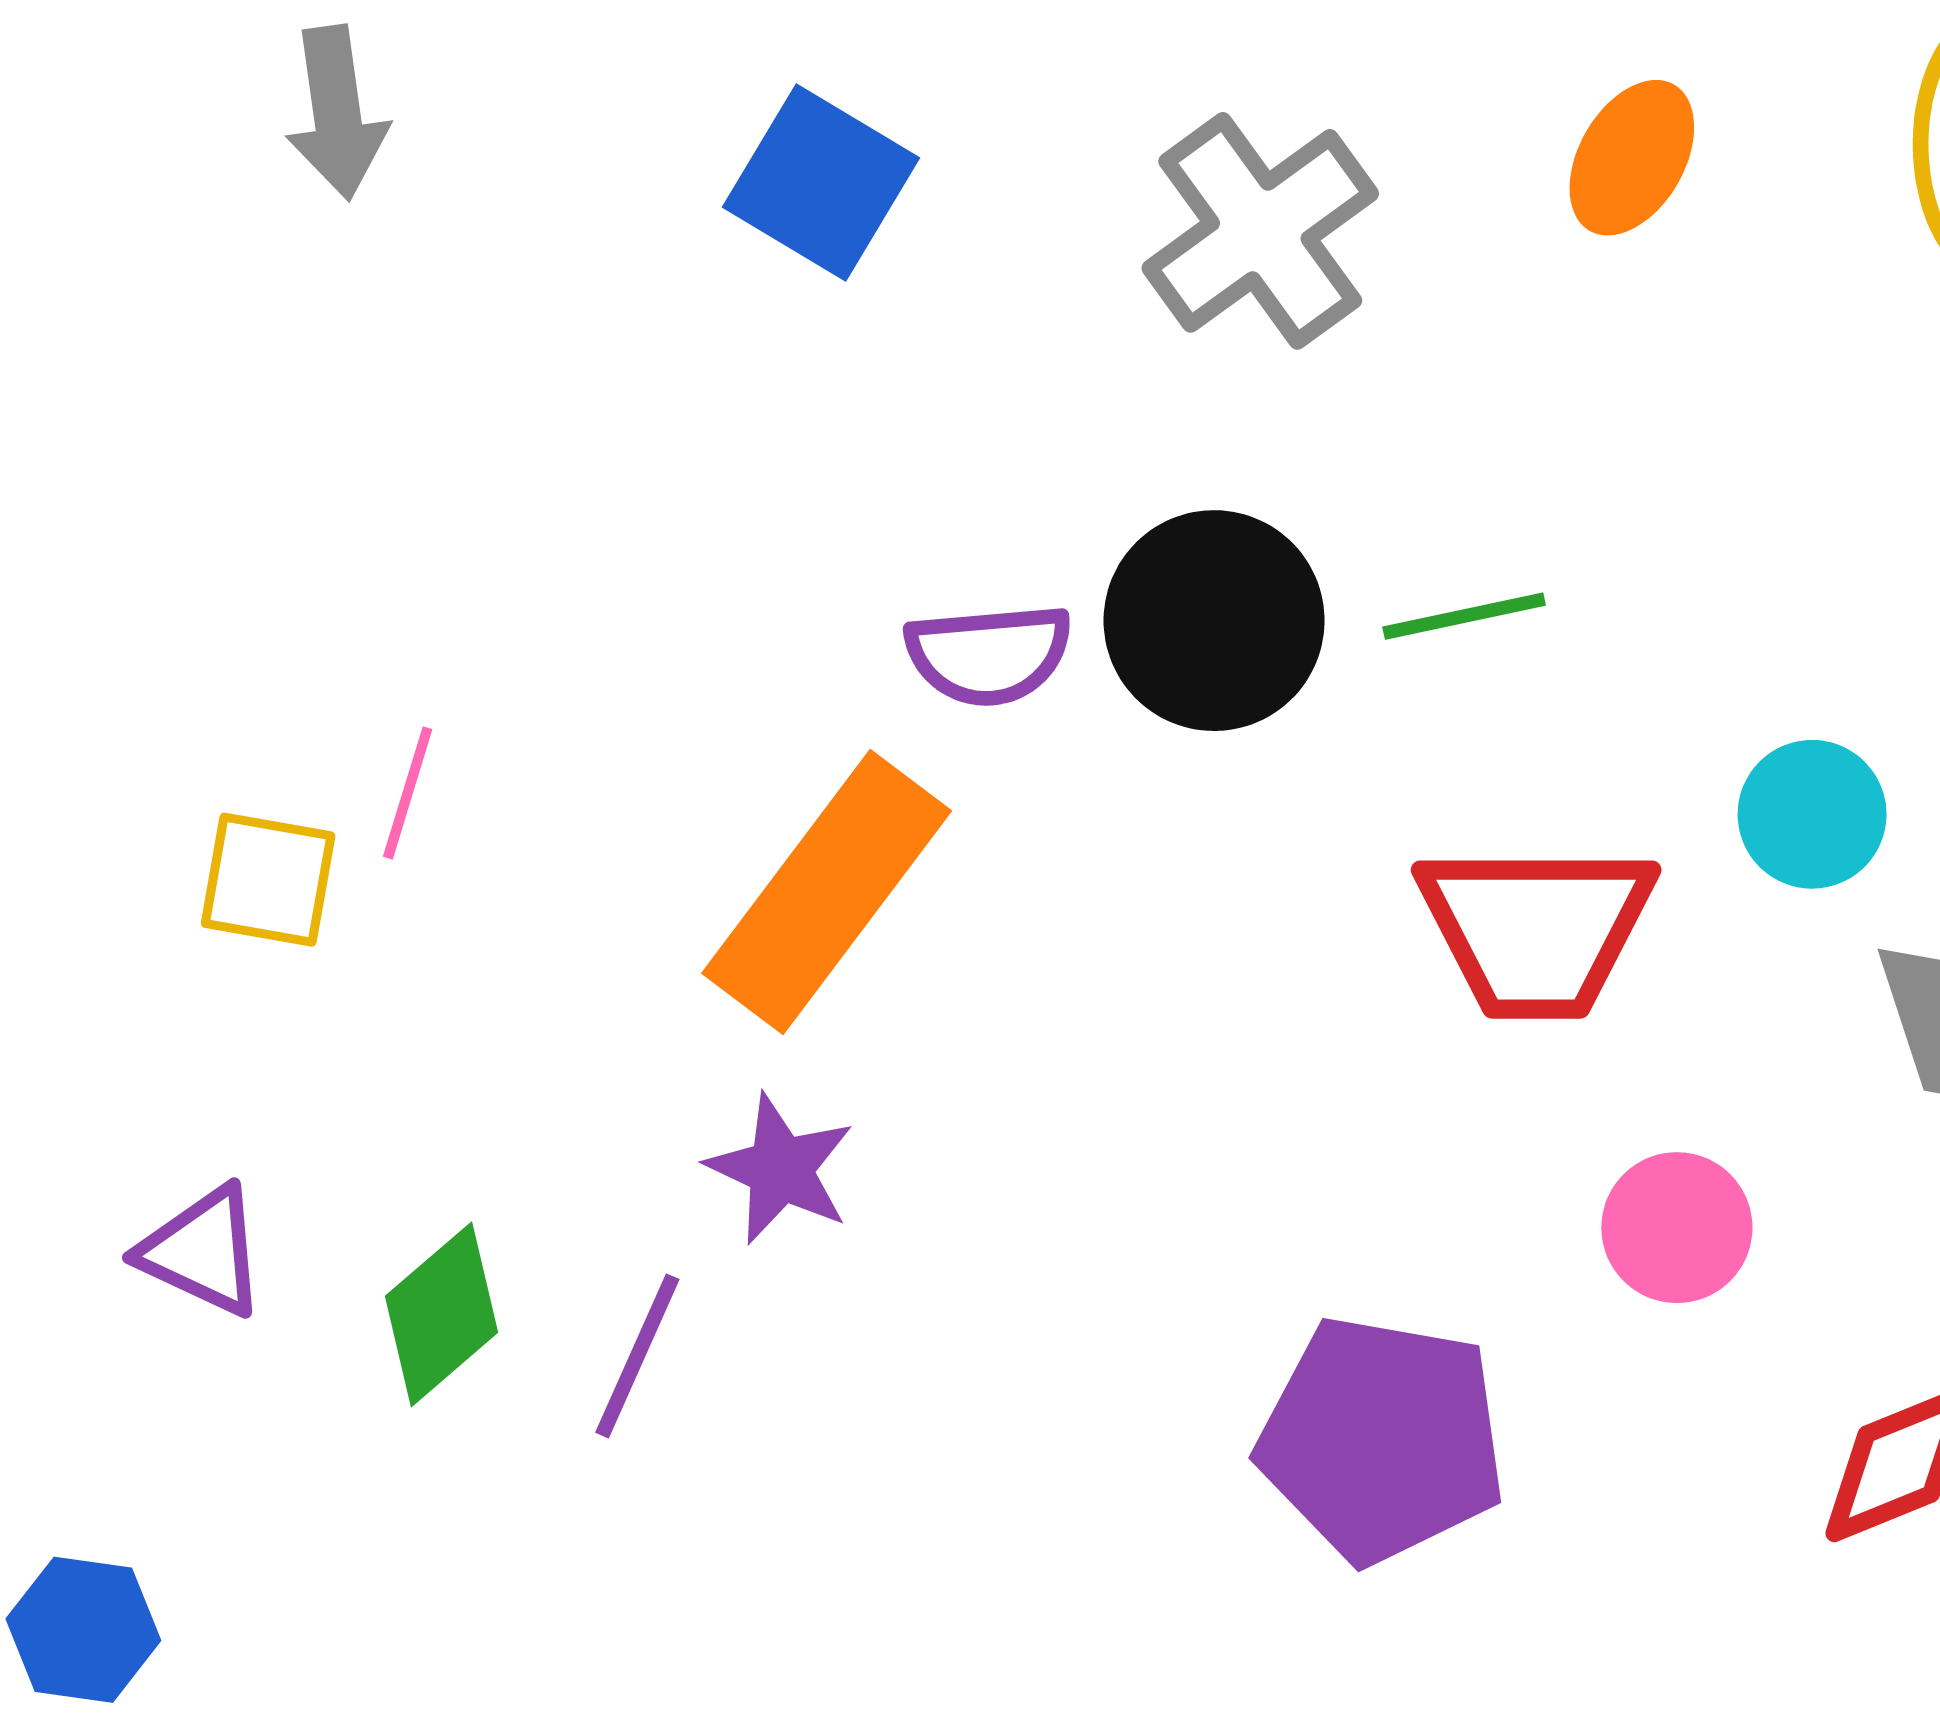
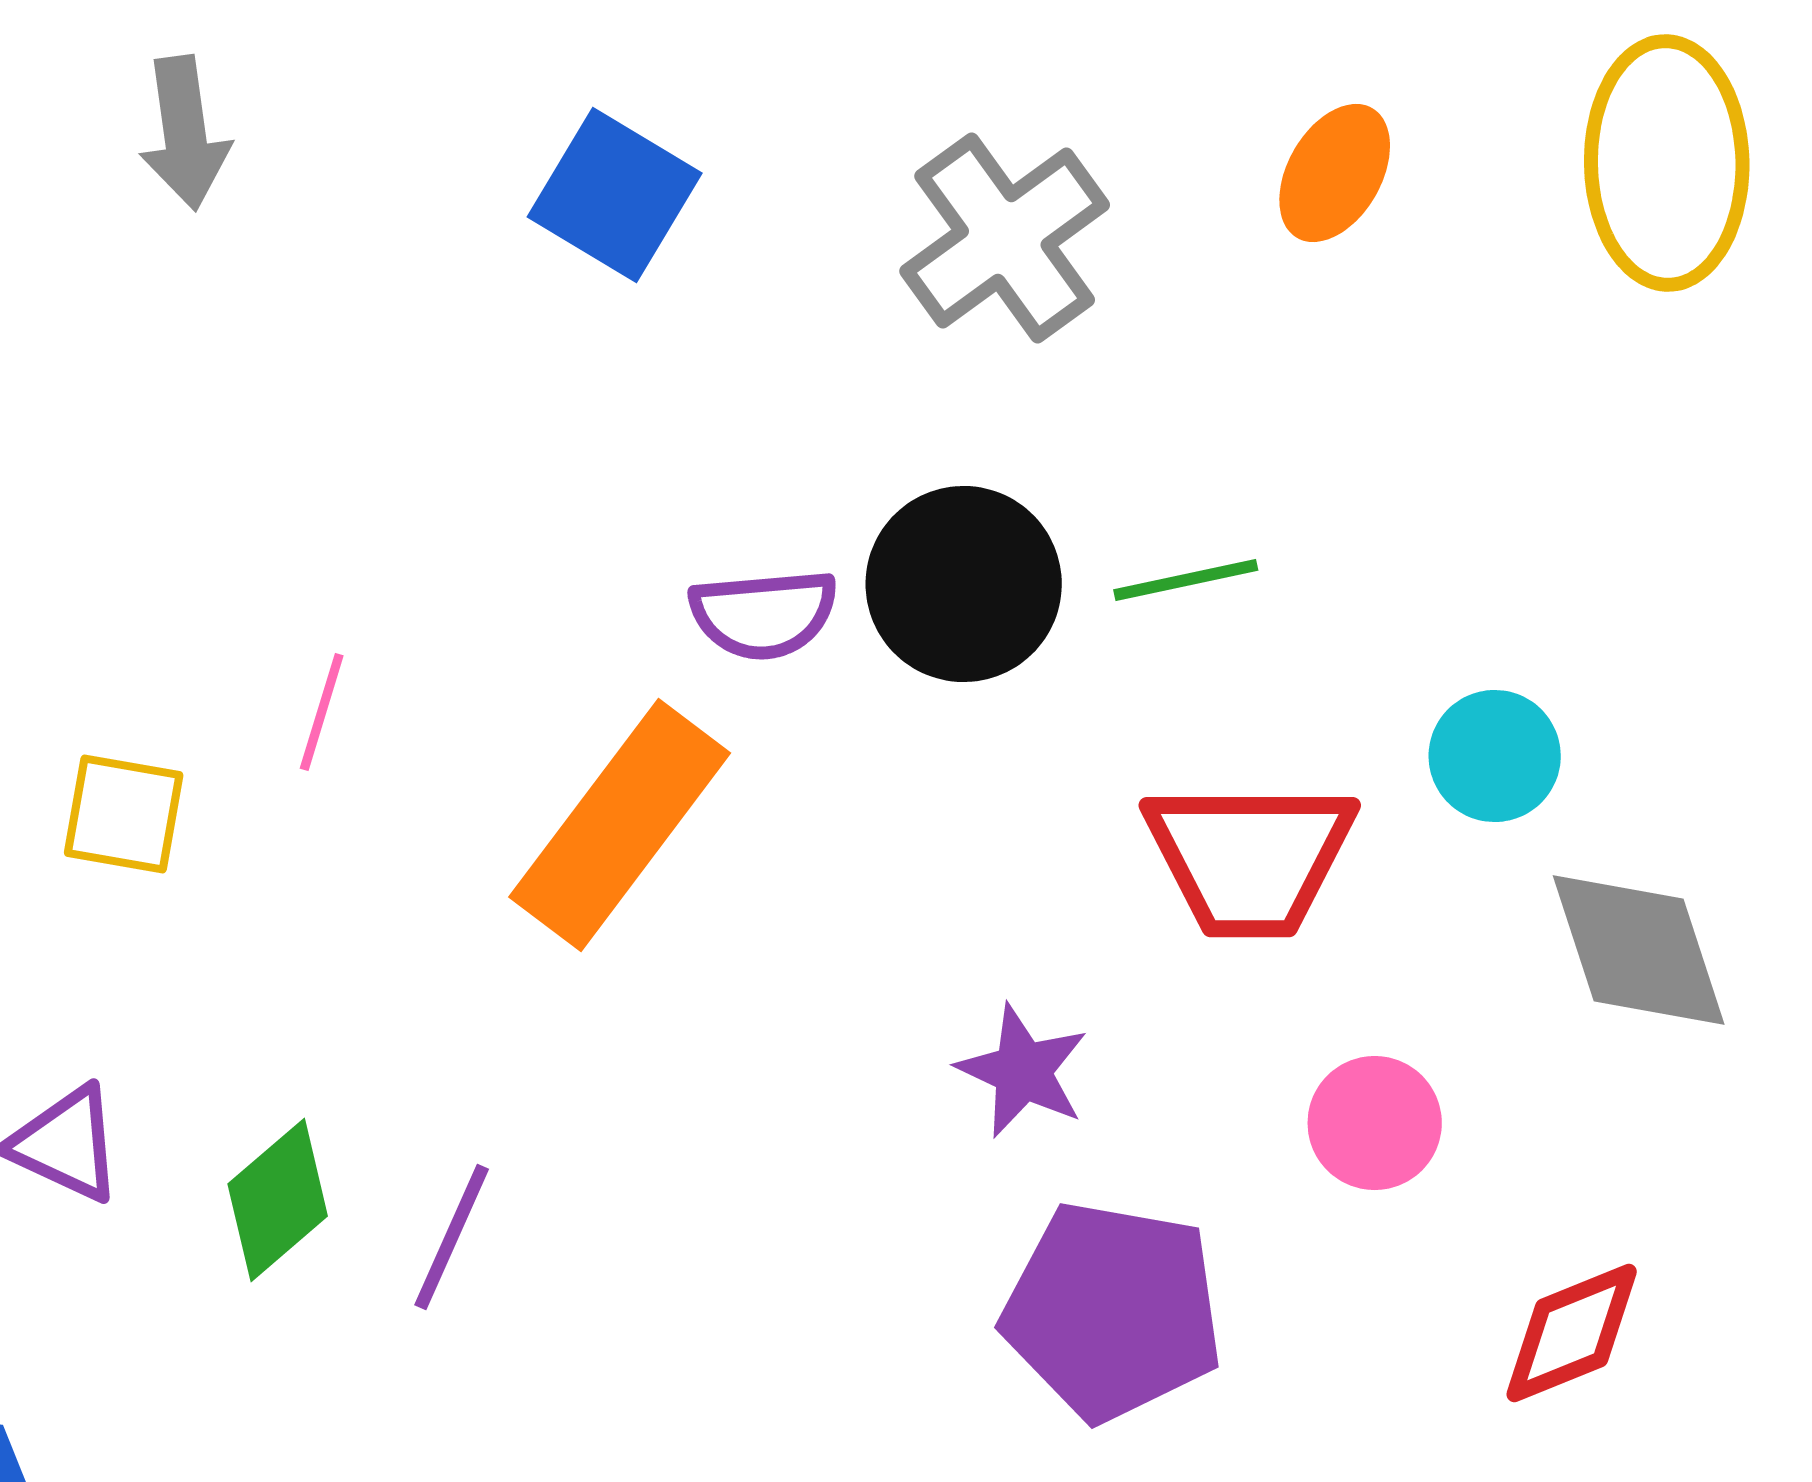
pink line: (408, 793) -> (322, 712), moved
purple star: (780, 1169) -> (1023, 1071), moved

